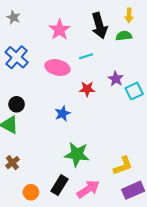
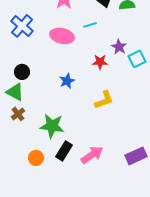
red star: (87, 89) -> (100, 62), moved
green star: (77, 154) -> (52, 126), moved
brown cross: (12, 163) -> (18, 114), moved
yellow L-shape: (123, 166) -> (104, 100), moved

